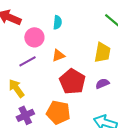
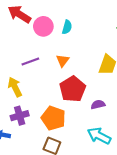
pink circle: (34, 37) -> (43, 26), moved
orange triangle: (58, 55) -> (63, 61), turned -40
purple semicircle: (102, 84) -> (98, 105), moved

